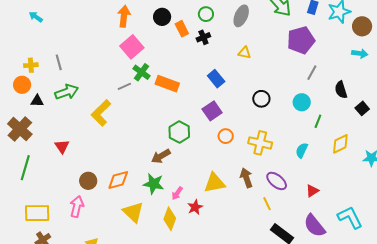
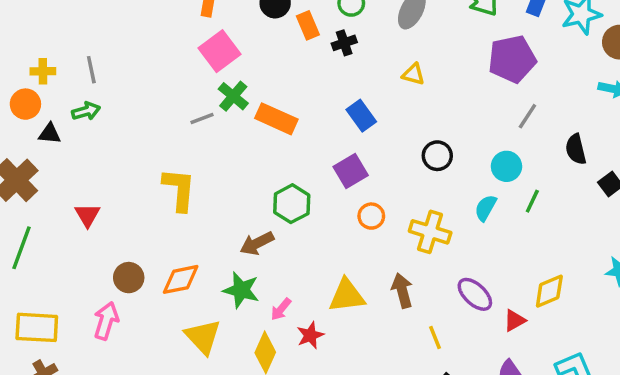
green arrow: (67, 92) -> (86, 111), moved, size x0.7
yellow L-shape: (101, 113) -> (179, 189), moved, turned 136
yellow diamond: (340, 144) -> (549, 291), moved
cyan semicircle: (302, 150) -> (486, 208), moved
purple ellipse: (277, 181) -> (475, 294), moved

